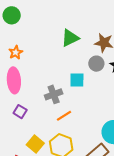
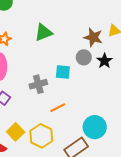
green triangle: (70, 38) -> (43, 32), moved
orange line: (64, 116) -> (58, 108), moved

